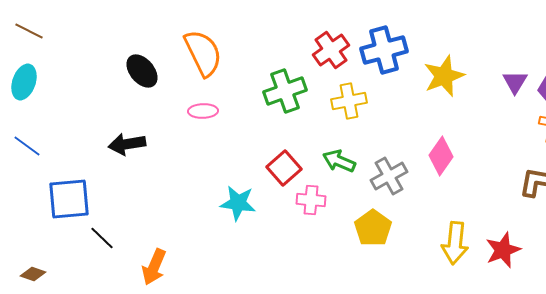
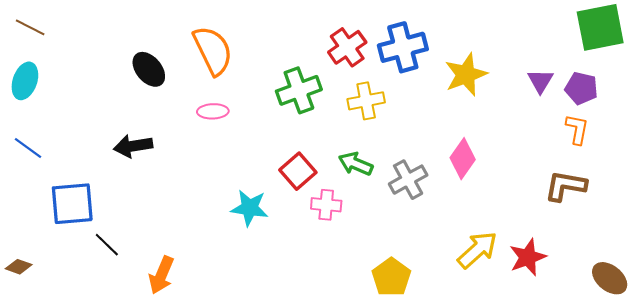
yellow pentagon: (373, 228) -> (391, 277), moved
yellow arrow: (455, 243) -> (477, 250), turned -138
brown diamond: (33, 274) -> (19, 267), moved

